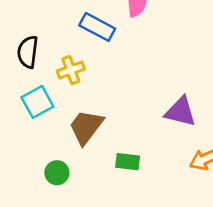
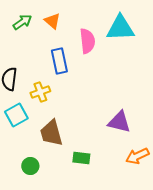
blue rectangle: (97, 27) -> (59, 61), turned 50
brown trapezoid: (86, 127) -> (51, 133), turned -52

